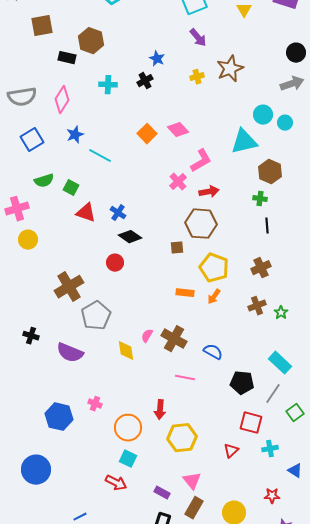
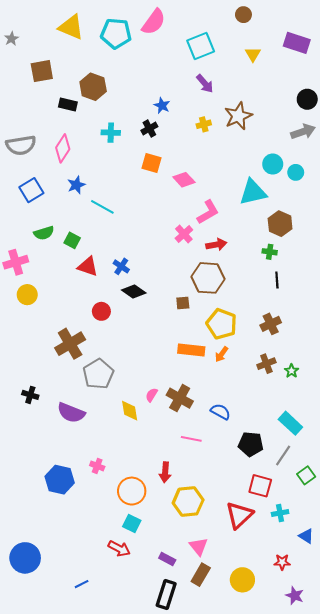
orange square: (147, 134) -> (152, 163), moved, turned -30
red circle: (115, 263) -> (101, 311), moved
orange rectangle: (185, 293) -> (191, 350), size x1.4
red triangle: (231, 451) -> (239, 515), size x1.8
blue circle: (36, 470) -> (25, 558), moved

